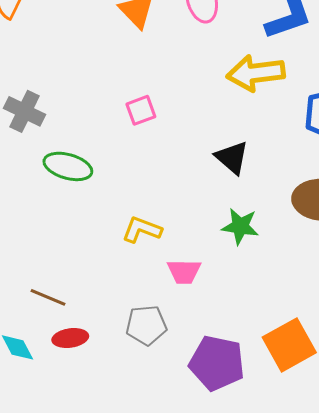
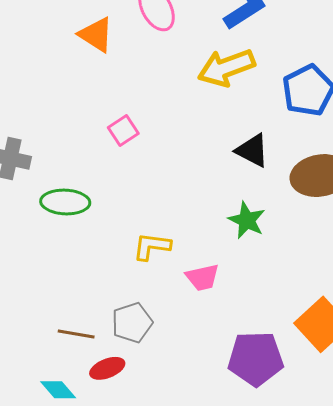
black triangle: (232, 158) -> (252, 150), moved
green star: (240, 226) -> (247, 220), turned 30
gray pentagon: (146, 325) -> (132, 323), moved

